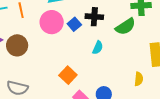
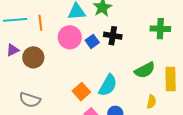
green semicircle: (125, 26) -> (145, 70), moved
cyan semicircle: (98, 48) -> (108, 85), moved, size x1.6

